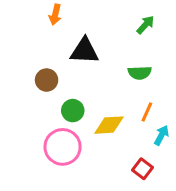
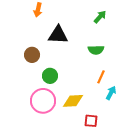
yellow diamond: (109, 125) -> (73, 101), moved
red square: (143, 169) -> (91, 121), moved, turned -32

